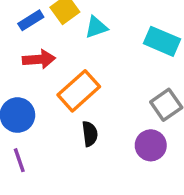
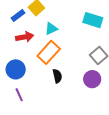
cyan triangle: (96, 27) -> (51, 29), moved

